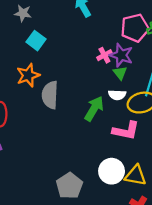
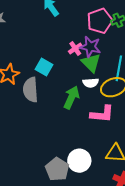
cyan square: (36, 41) -> (44, 67), moved
green triangle: (120, 73) -> (91, 63), size x1.5
white circle: (112, 171) -> (79, 161), moved

